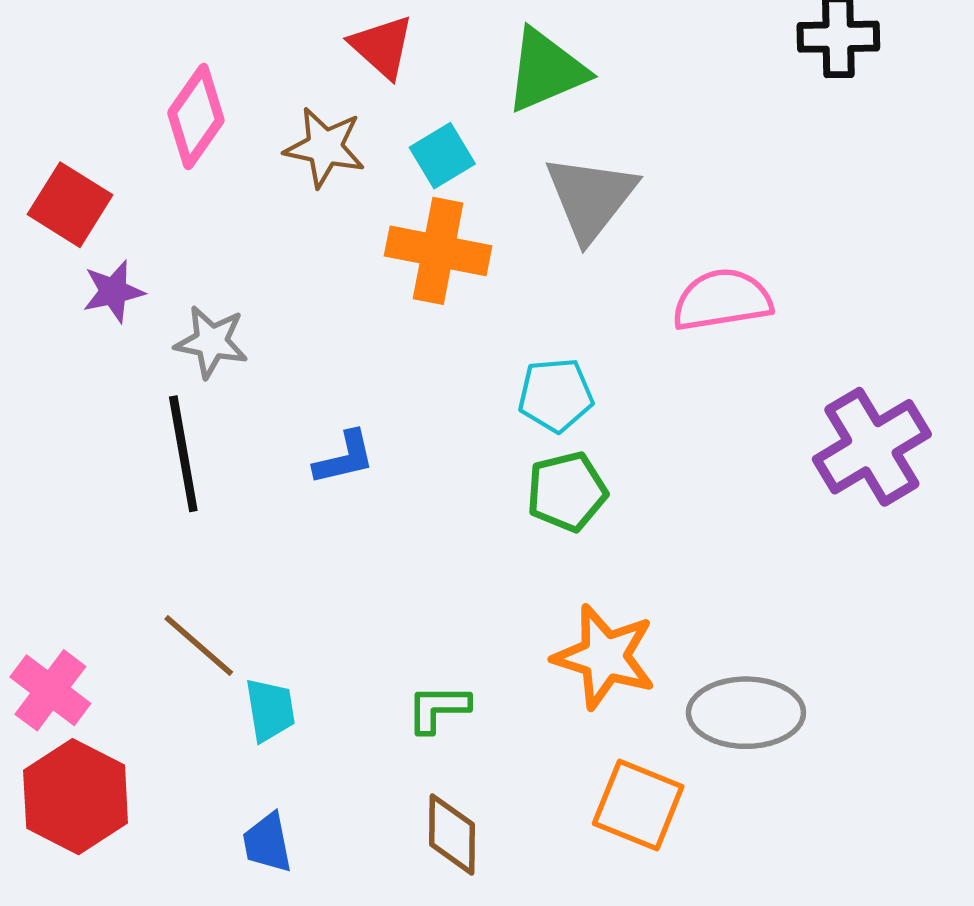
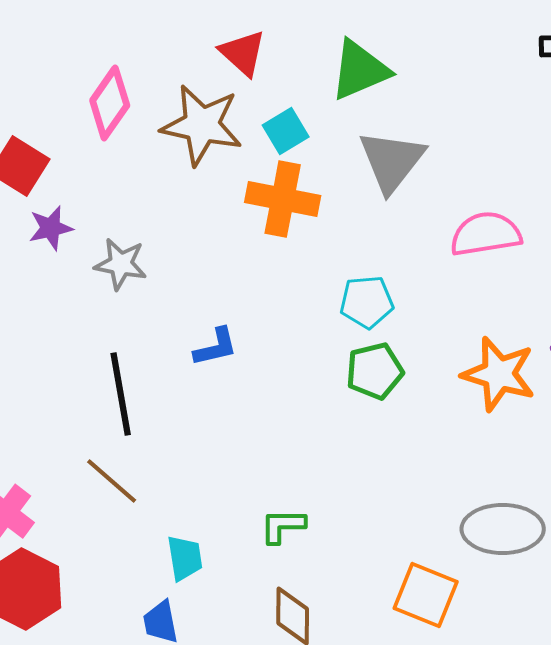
brown star: (325, 147) -> (202, 125), size x1.4
black line: (183, 454) -> (121, 394), moved
orange star: (605, 657) -> (499, 374), moved
cyan trapezoid: (270, 710) -> (185, 558), moved

